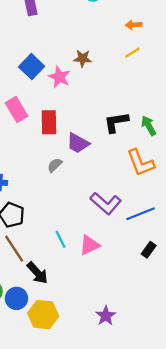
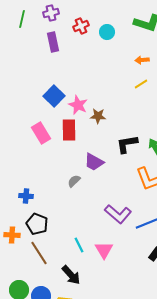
brown star: (83, 58) -> (98, 116), moved
red rectangle: (49, 122) -> (69, 130), moved
pink triangle: (89, 245) -> (104, 250), turned -36
black arrow: (37, 273) -> (71, 275), moved

